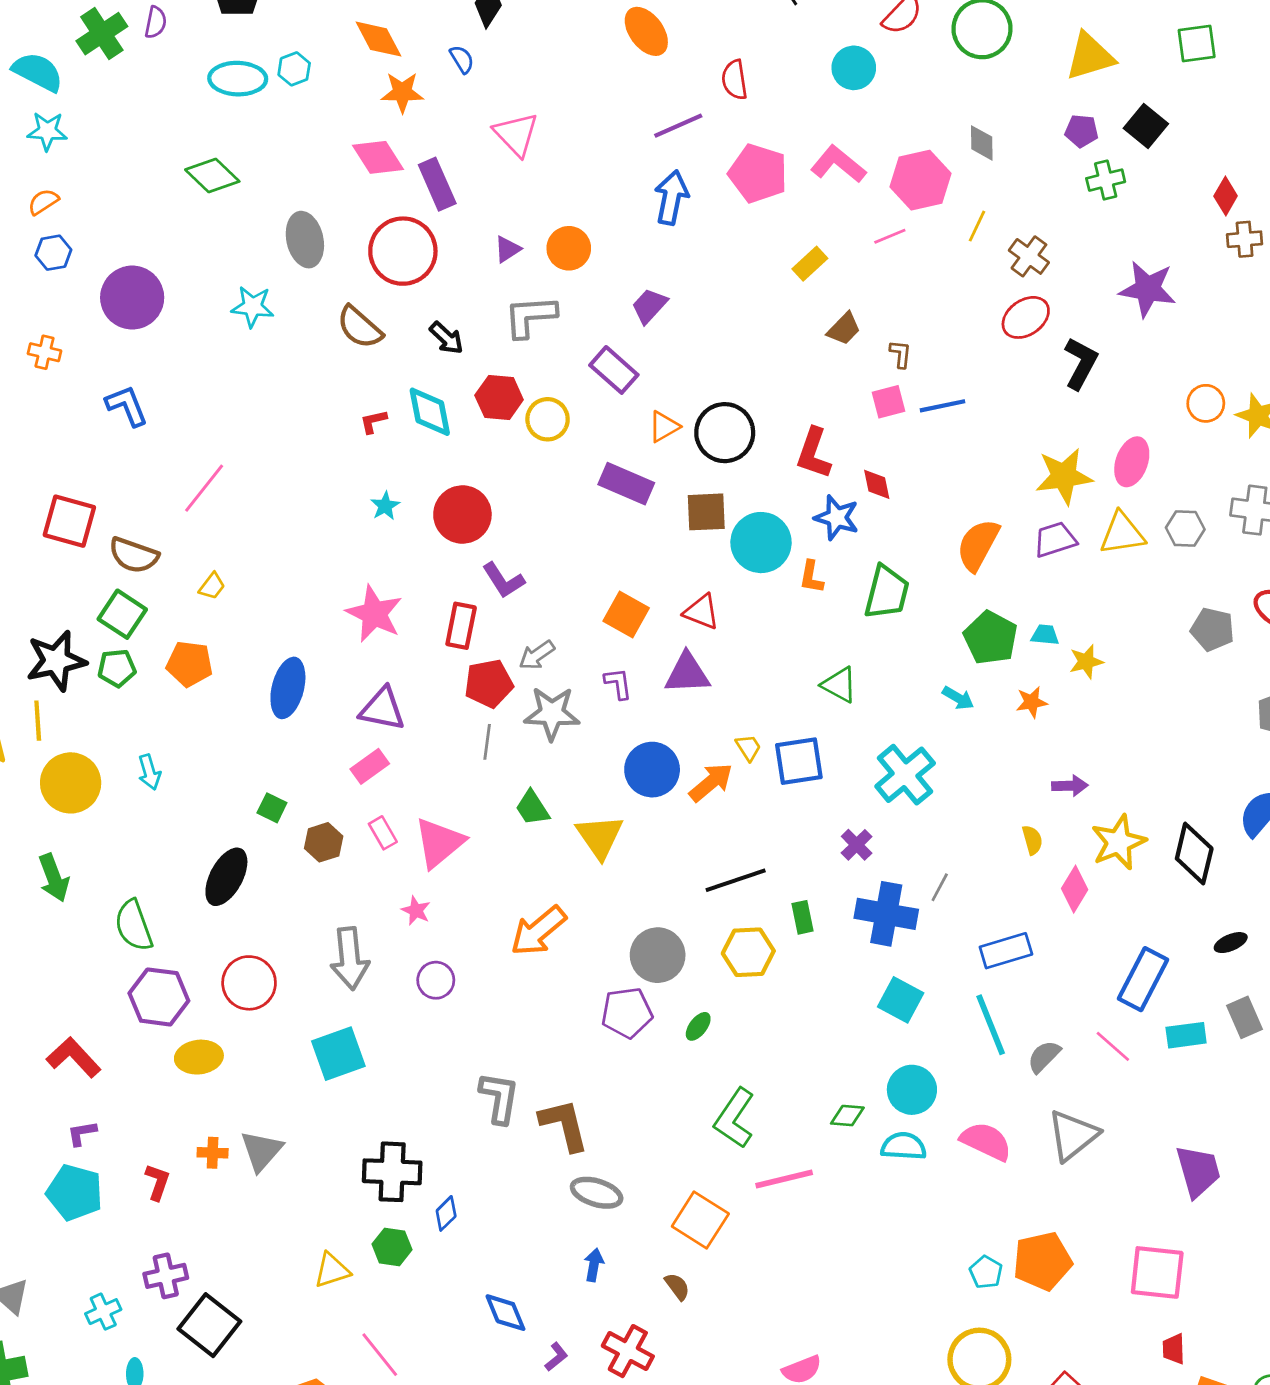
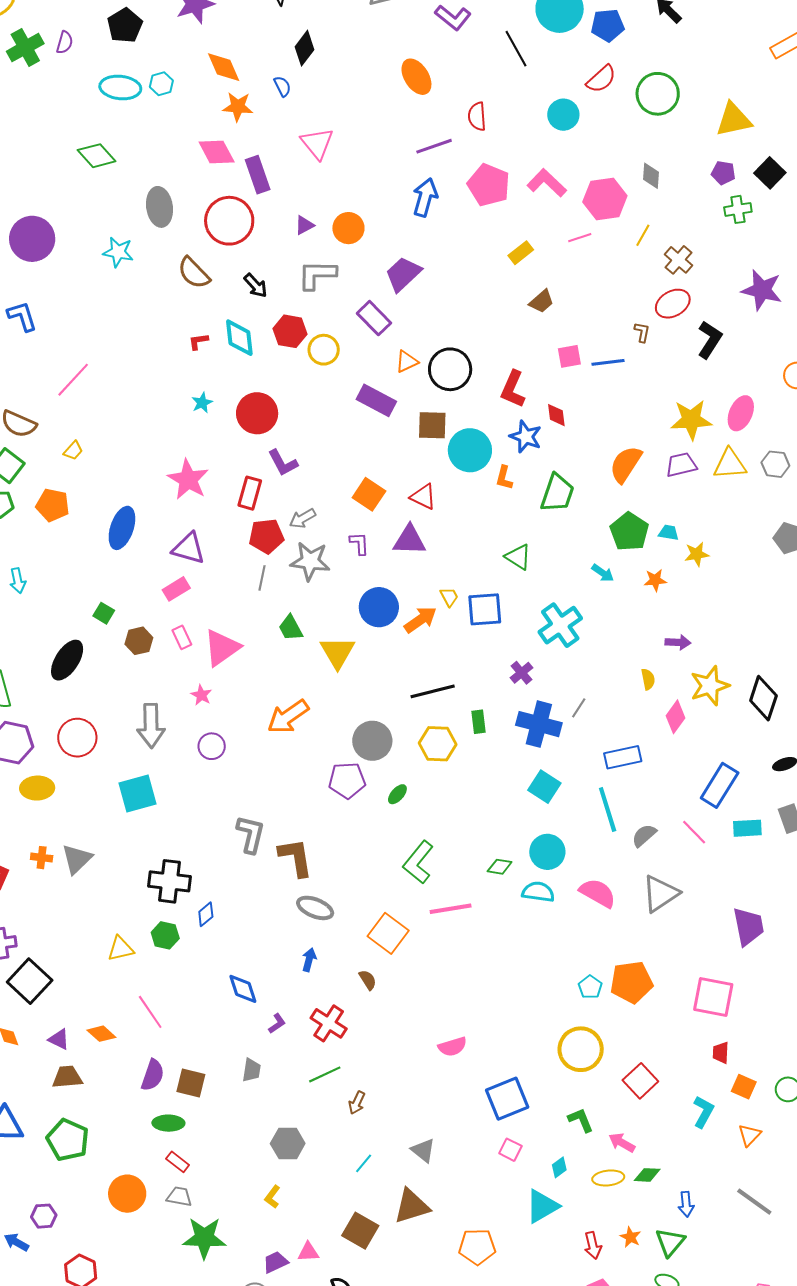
purple trapezoid: (649, 306) -> (403, 274), size x1.4
brown L-shape: (900, 354) -> (642, 332), moved

